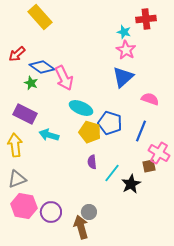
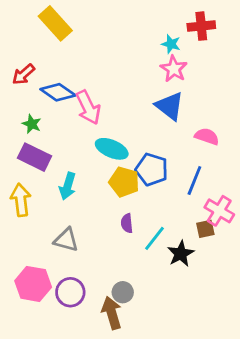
blue triangle: (123, 77) -> (170, 106), turned -40
green star: (31, 83) -> (32, 124), moved
cyan arrow: (49, 135) -> (68, 186), turned -90
gray triangle: (17, 179) -> (66, 240), moved, turned 36

